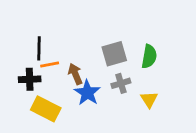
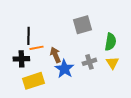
gray square: (114, 54) -> (82, 25), moved
yellow triangle: (149, 99) -> (112, 63), moved
yellow rectangle: (46, 109) -> (33, 81), turned -45

